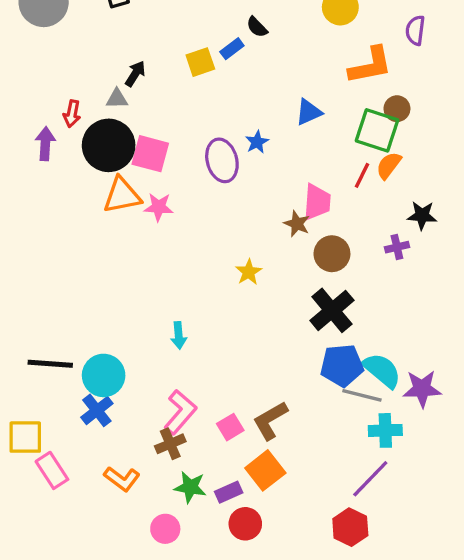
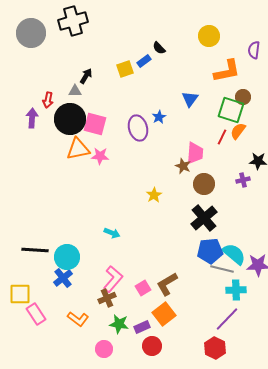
blue triangle: (309, 112) -> (190, 99), turned -30
cyan arrow: (179, 335) -> (112, 233), turned -63

